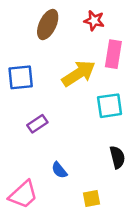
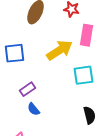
blue semicircle: (59, 170) -> (33, 109), moved

